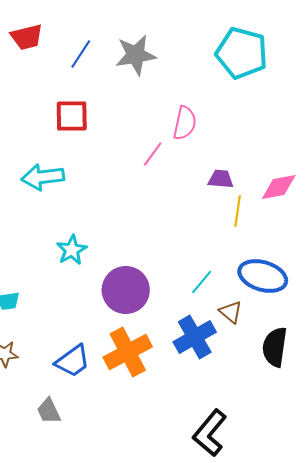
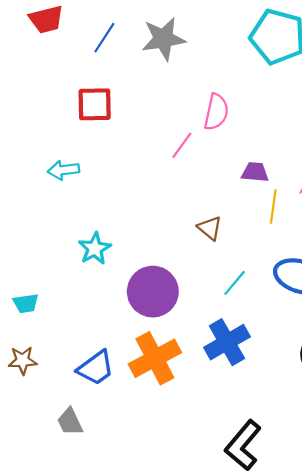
cyan arrow: (43, 177) -> (63, 170), size x0.7
brown triangle: (231, 312) -> (210, 228), moved

